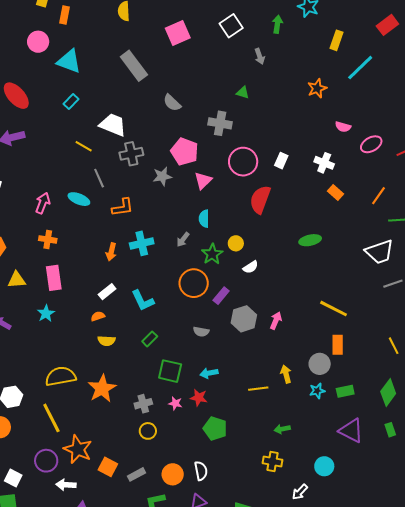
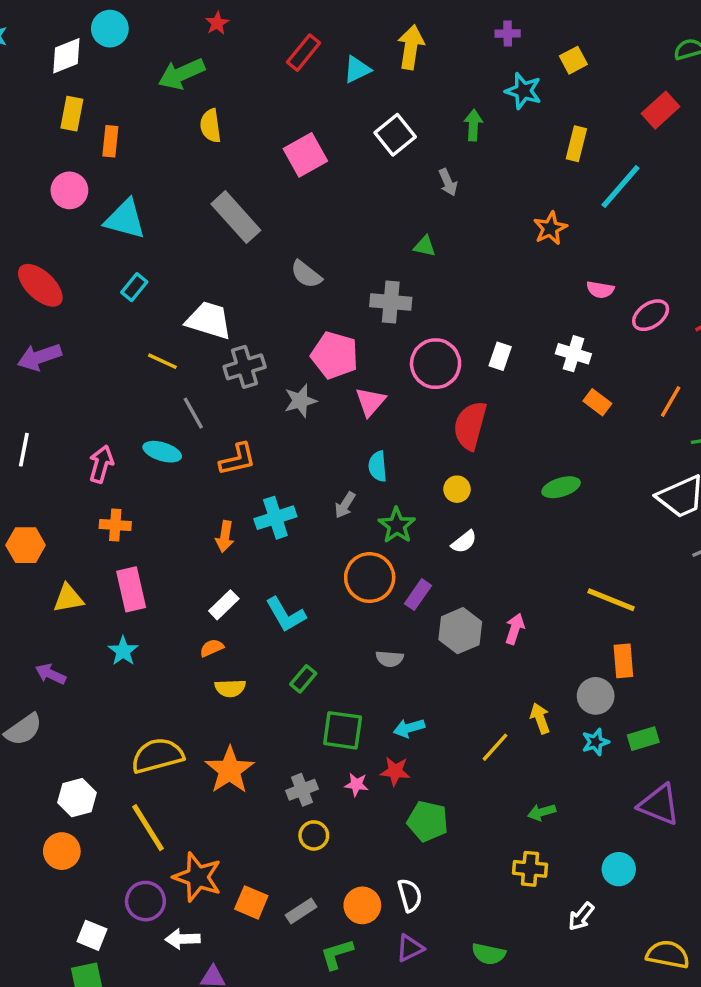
yellow circle: (236, 243) -> (457, 489), moved
yellow line: (258, 389) -> (495, 747), turned -36

